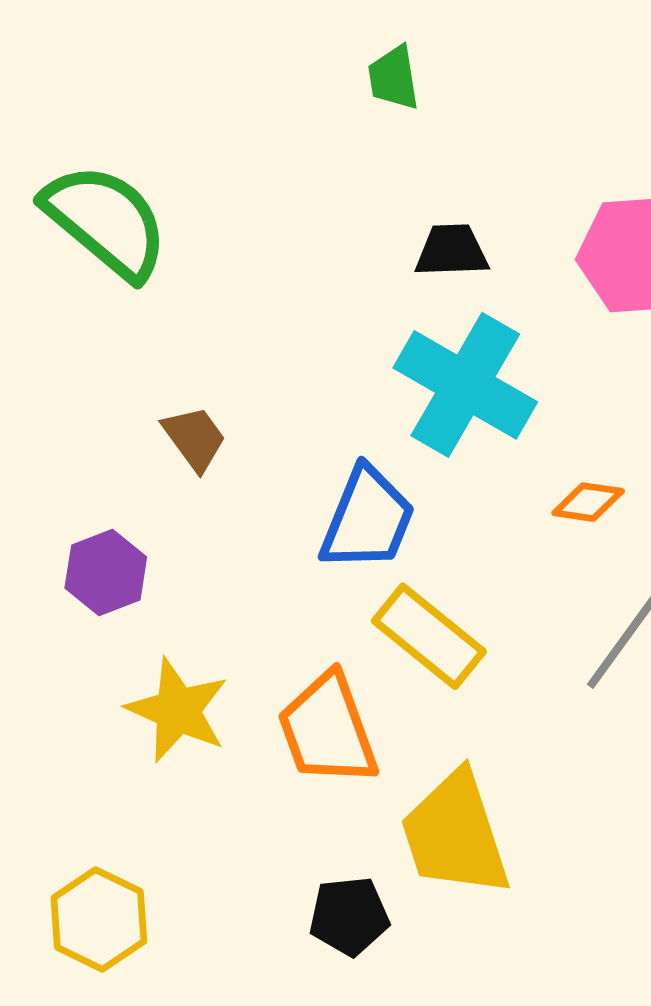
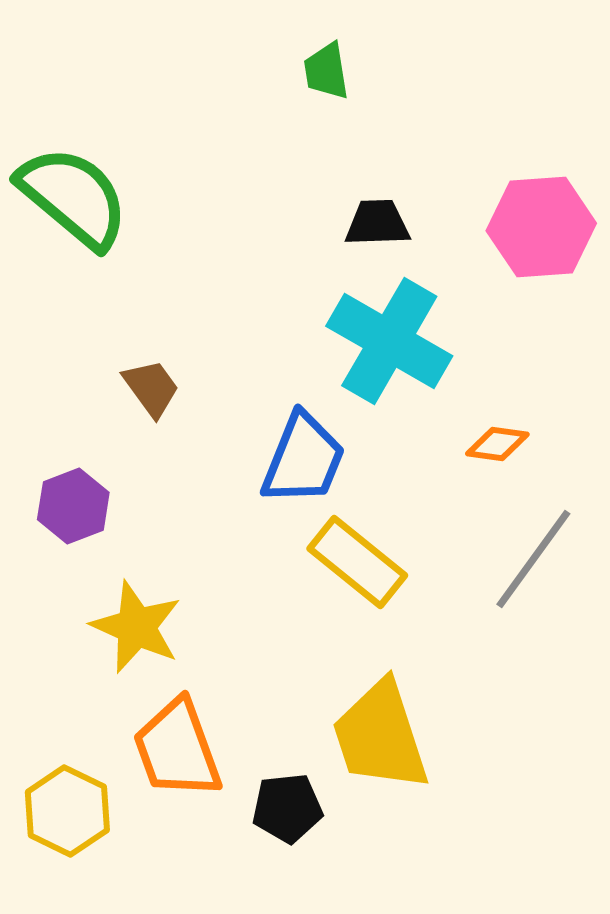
orange trapezoid: (328, 730) -> (177, 749), moved

